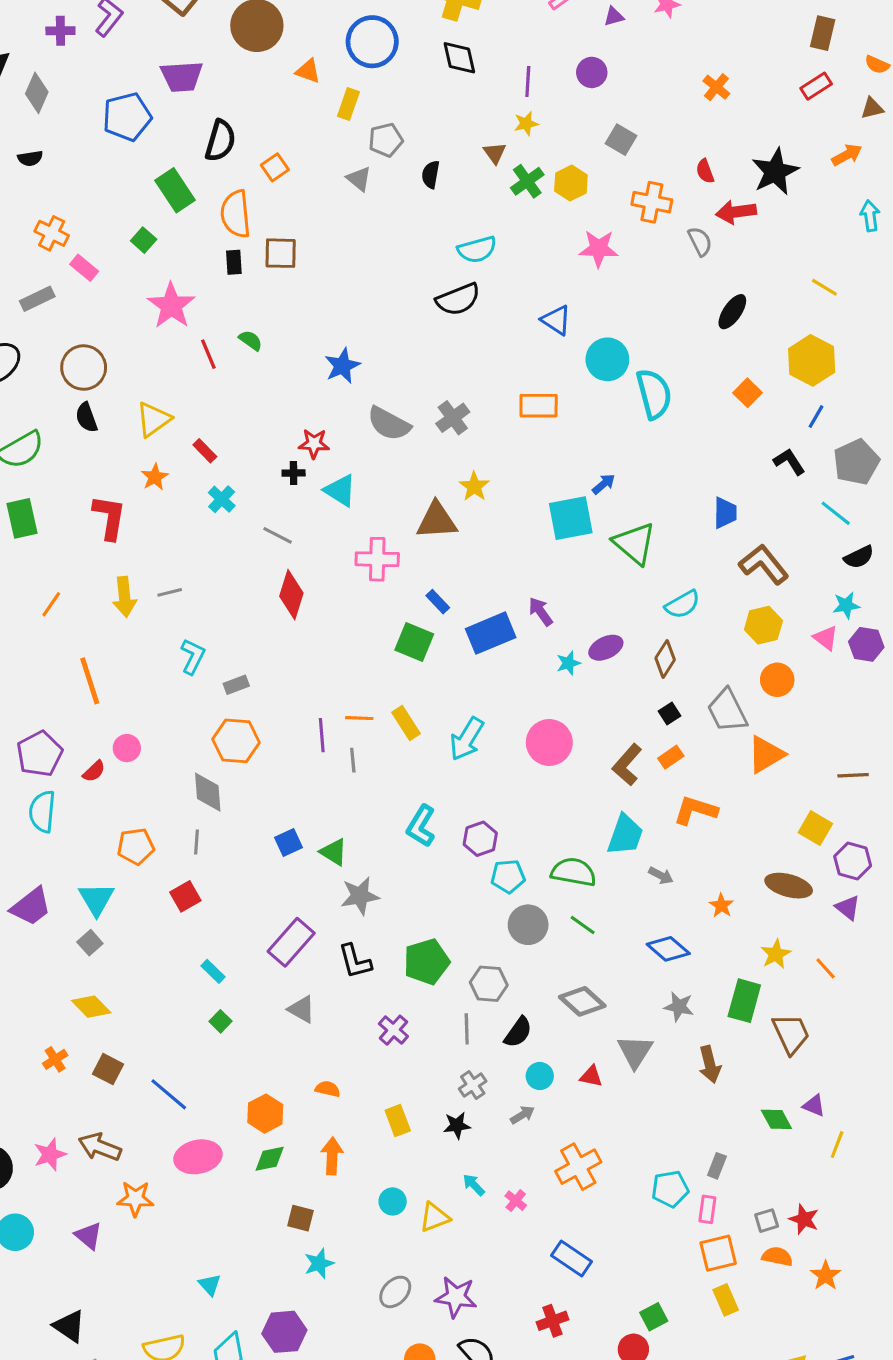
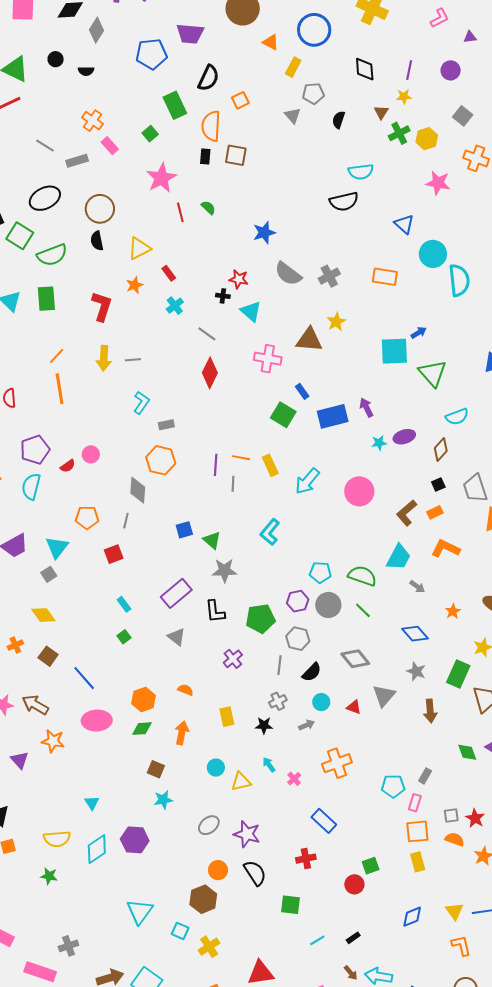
black diamond: (459, 58) -> (365, 69), moved
orange line: (90, 681) -> (60, 389), moved
purple hexagon: (480, 839) -> (298, 601), moved

